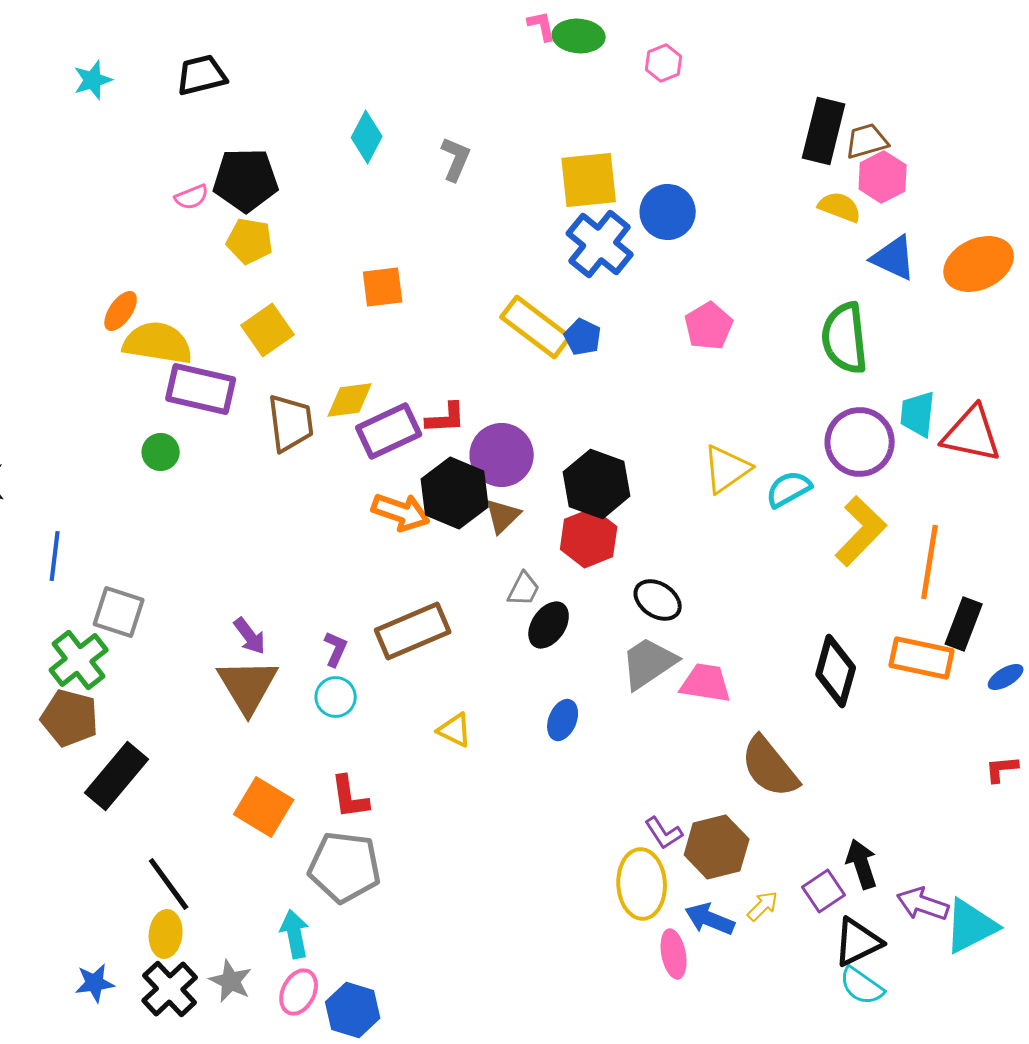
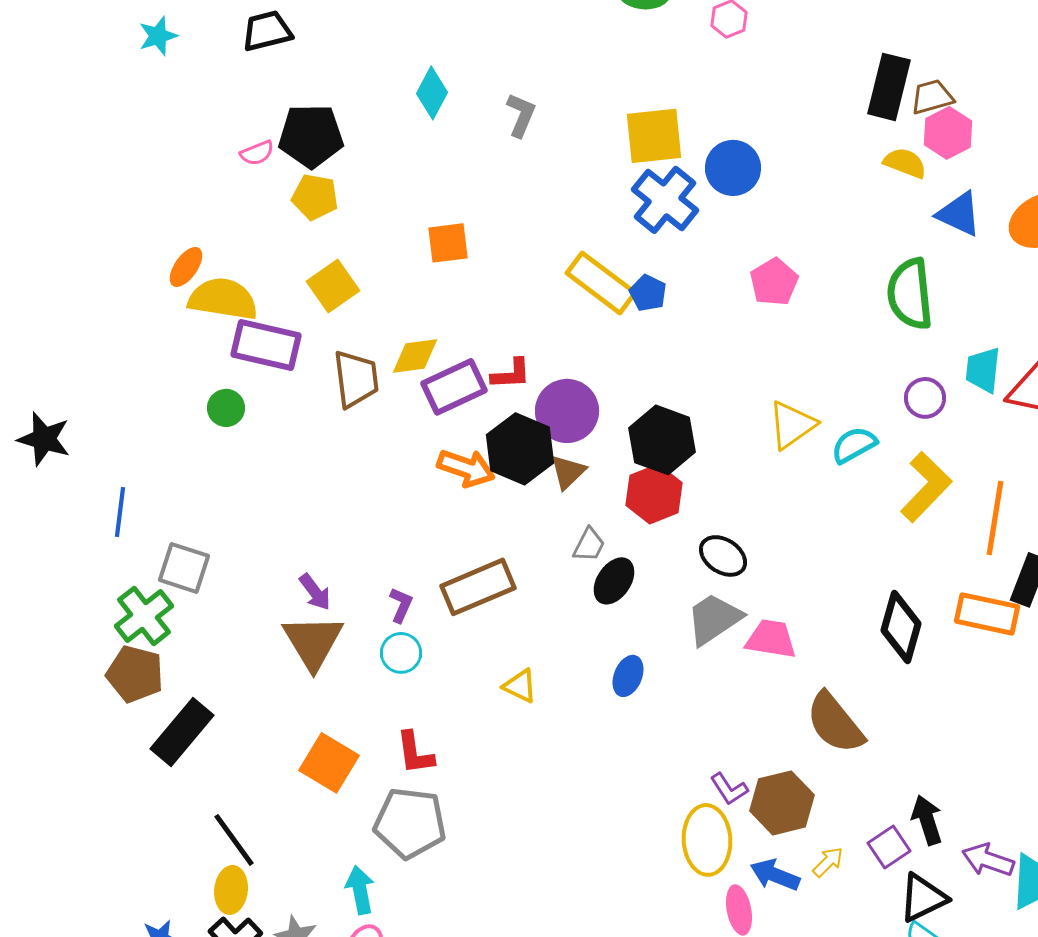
purple circle: (860, 442) -> (925, 398), size x0.6

